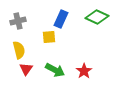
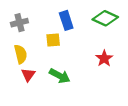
blue rectangle: (61, 19) -> (66, 20), turned -42
red star: (84, 71) -> (104, 58), moved

